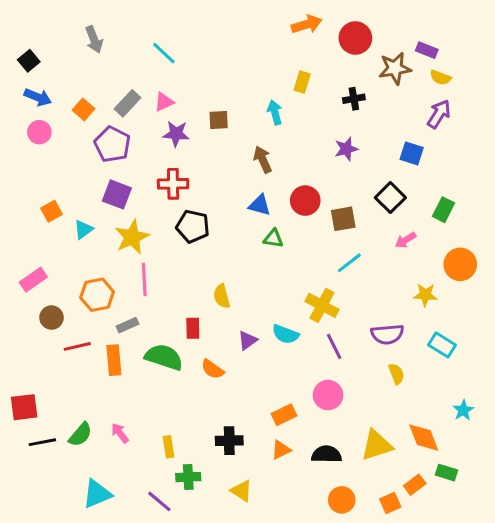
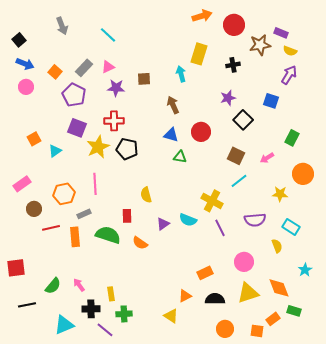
yellow rectangle: (302, 82) -> (199, 54), size x1.5
black square: (390, 198) -> (243, 120), moved
brown square: (343, 219) -> (236, 156), moved, turned 36
yellow star: (132, 237) -> (98, 147), moved
cyan line: (349, 263) -> (239, 181), moved
yellow semicircle: (396, 374) -> (277, 246), moved
pink circle: (328, 395) -> (244, 262), moved
orange rectangle: (284, 415) -> (205, 273), moved
black cross: (229, 441) -> (91, 309), moved
black line: (42, 442) -> (27, 305), moved
yellow triangle: (241, 491) -> (171, 316), moved
orange square: (390, 503) -> (257, 331), turned 32

